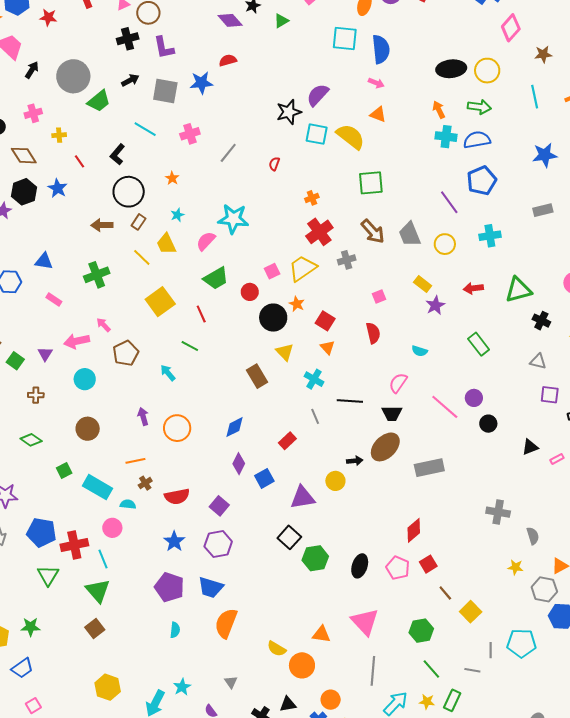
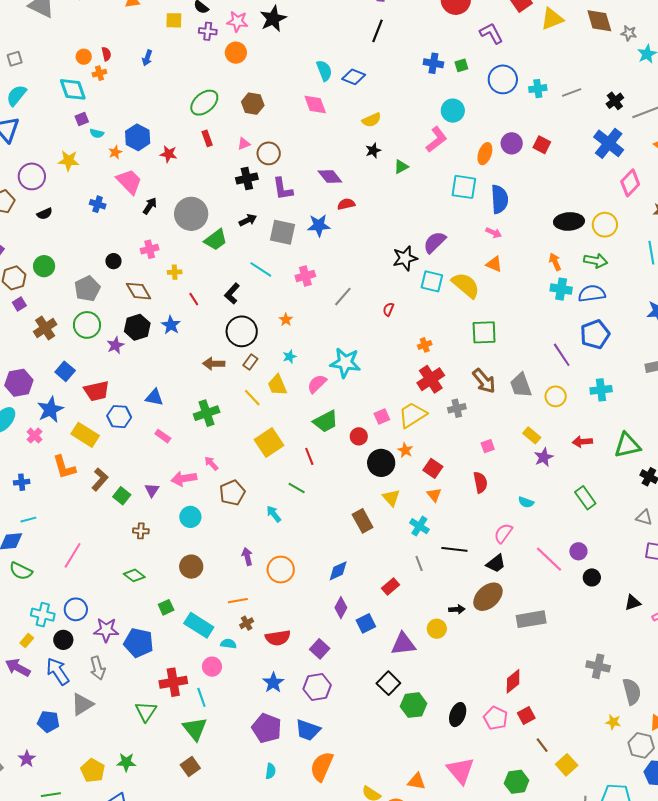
purple diamond: (230, 20) -> (330, 176), moved
black trapezoid: (392, 413) -> (496, 563), turned -40
blue pentagon: (41, 532) -> (139, 643), moved
gray semicircle: (533, 536) -> (632, 691), size x1.5

